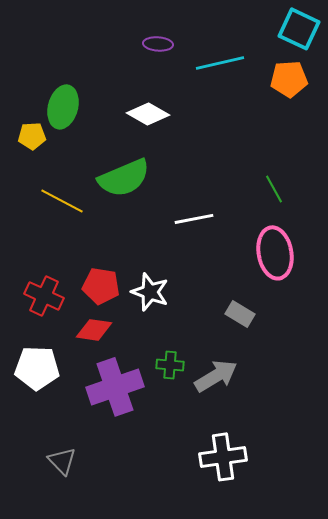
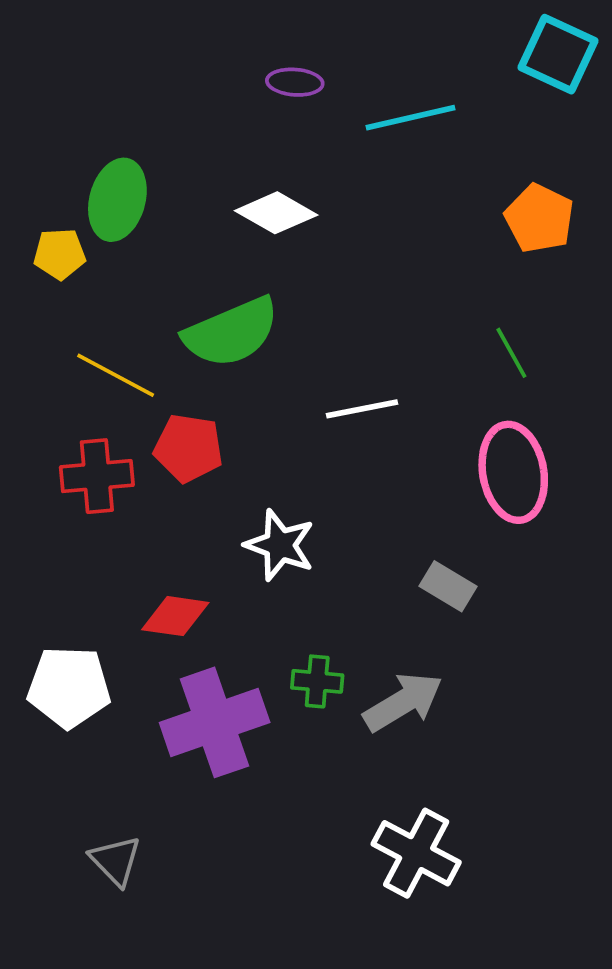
orange pentagon: (289, 79) -> (539, 218), moved, turned 30
red pentagon: (101, 286) -> (188, 448), moved
red cross: (44, 296) -> (97, 476), moved, turned -30
white cross: (223, 457) -> (416, 853), turned 36

